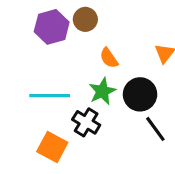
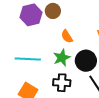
black cross: (86, 122) -> (62, 83), moved, turned -30

